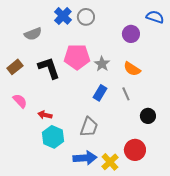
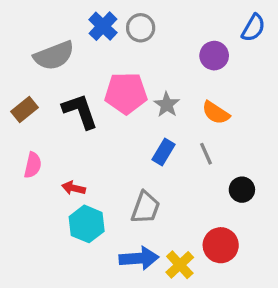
blue semicircle: (155, 17) -> (253, 28), turned 102
gray semicircle: (33, 34) -> (54, 56), size x1.4
pink semicircle: (20, 101) -> (33, 165), turned 56

